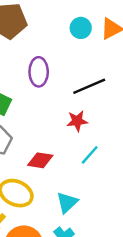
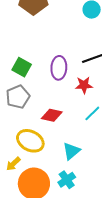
purple ellipse: (39, 72) -> (59, 68), moved

